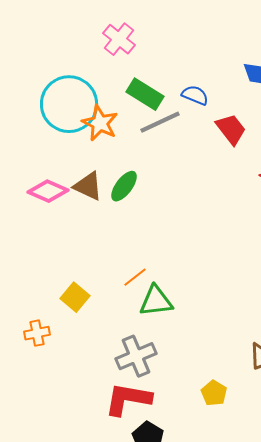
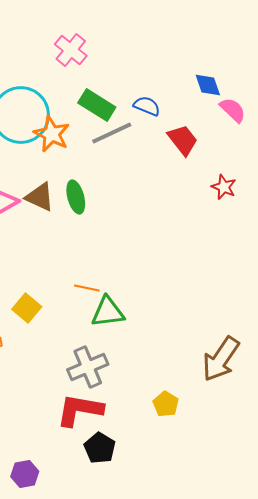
green ellipse: (124, 186) -> (76, 197), turned -52
orange line: (135, 277) -> (87, 288), turned 50

